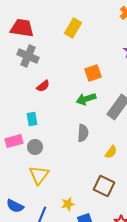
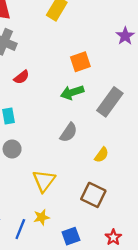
gray semicircle: (83, 133) -> (69, 132), turned 30
yellow triangle: (39, 175) -> (44, 181), moved
yellow star: (68, 204) -> (42, 217), moved

